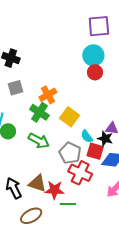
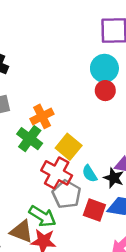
green arrow: (39, 141) -> (42, 216), moved
red square: (95, 151) -> (94, 210), moved
red cross: (80, 173) -> (57, 173), moved

